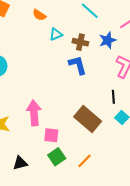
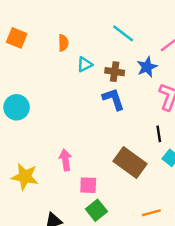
orange semicircle: (39, 15) -> (63, 43), turned -120
pink arrow: (34, 113) -> (65, 160), size x0.7
orange line: (84, 161) -> (151, 213), moved, turned 35

